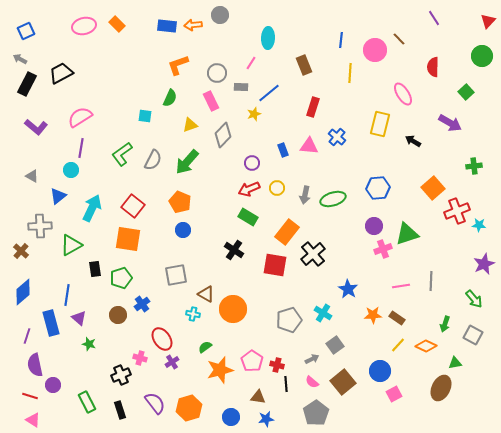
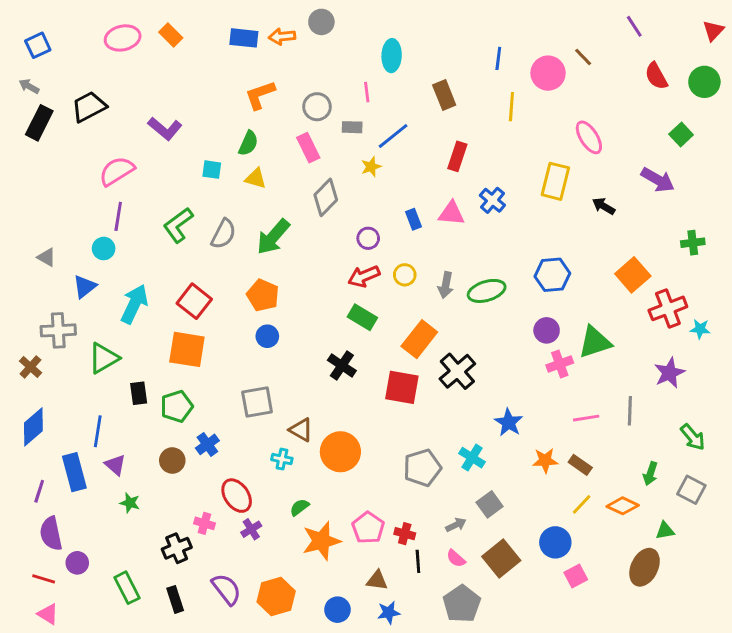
pink line: (251, 63) -> (367, 92), turned -40
red semicircle: (433, 67) -> (656, 76), moved, turned -30
yellow triangle: (190, 125) -> (256, 178), moved, turned 35
purple L-shape: (36, 127) -> (165, 129), moved
purple star: (484, 264) -> (669, 373), moved

